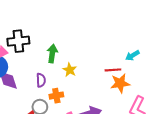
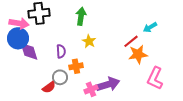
green arrow: (52, 53) -> (81, 16), moved
red line: (113, 70) -> (131, 41), turned -35

